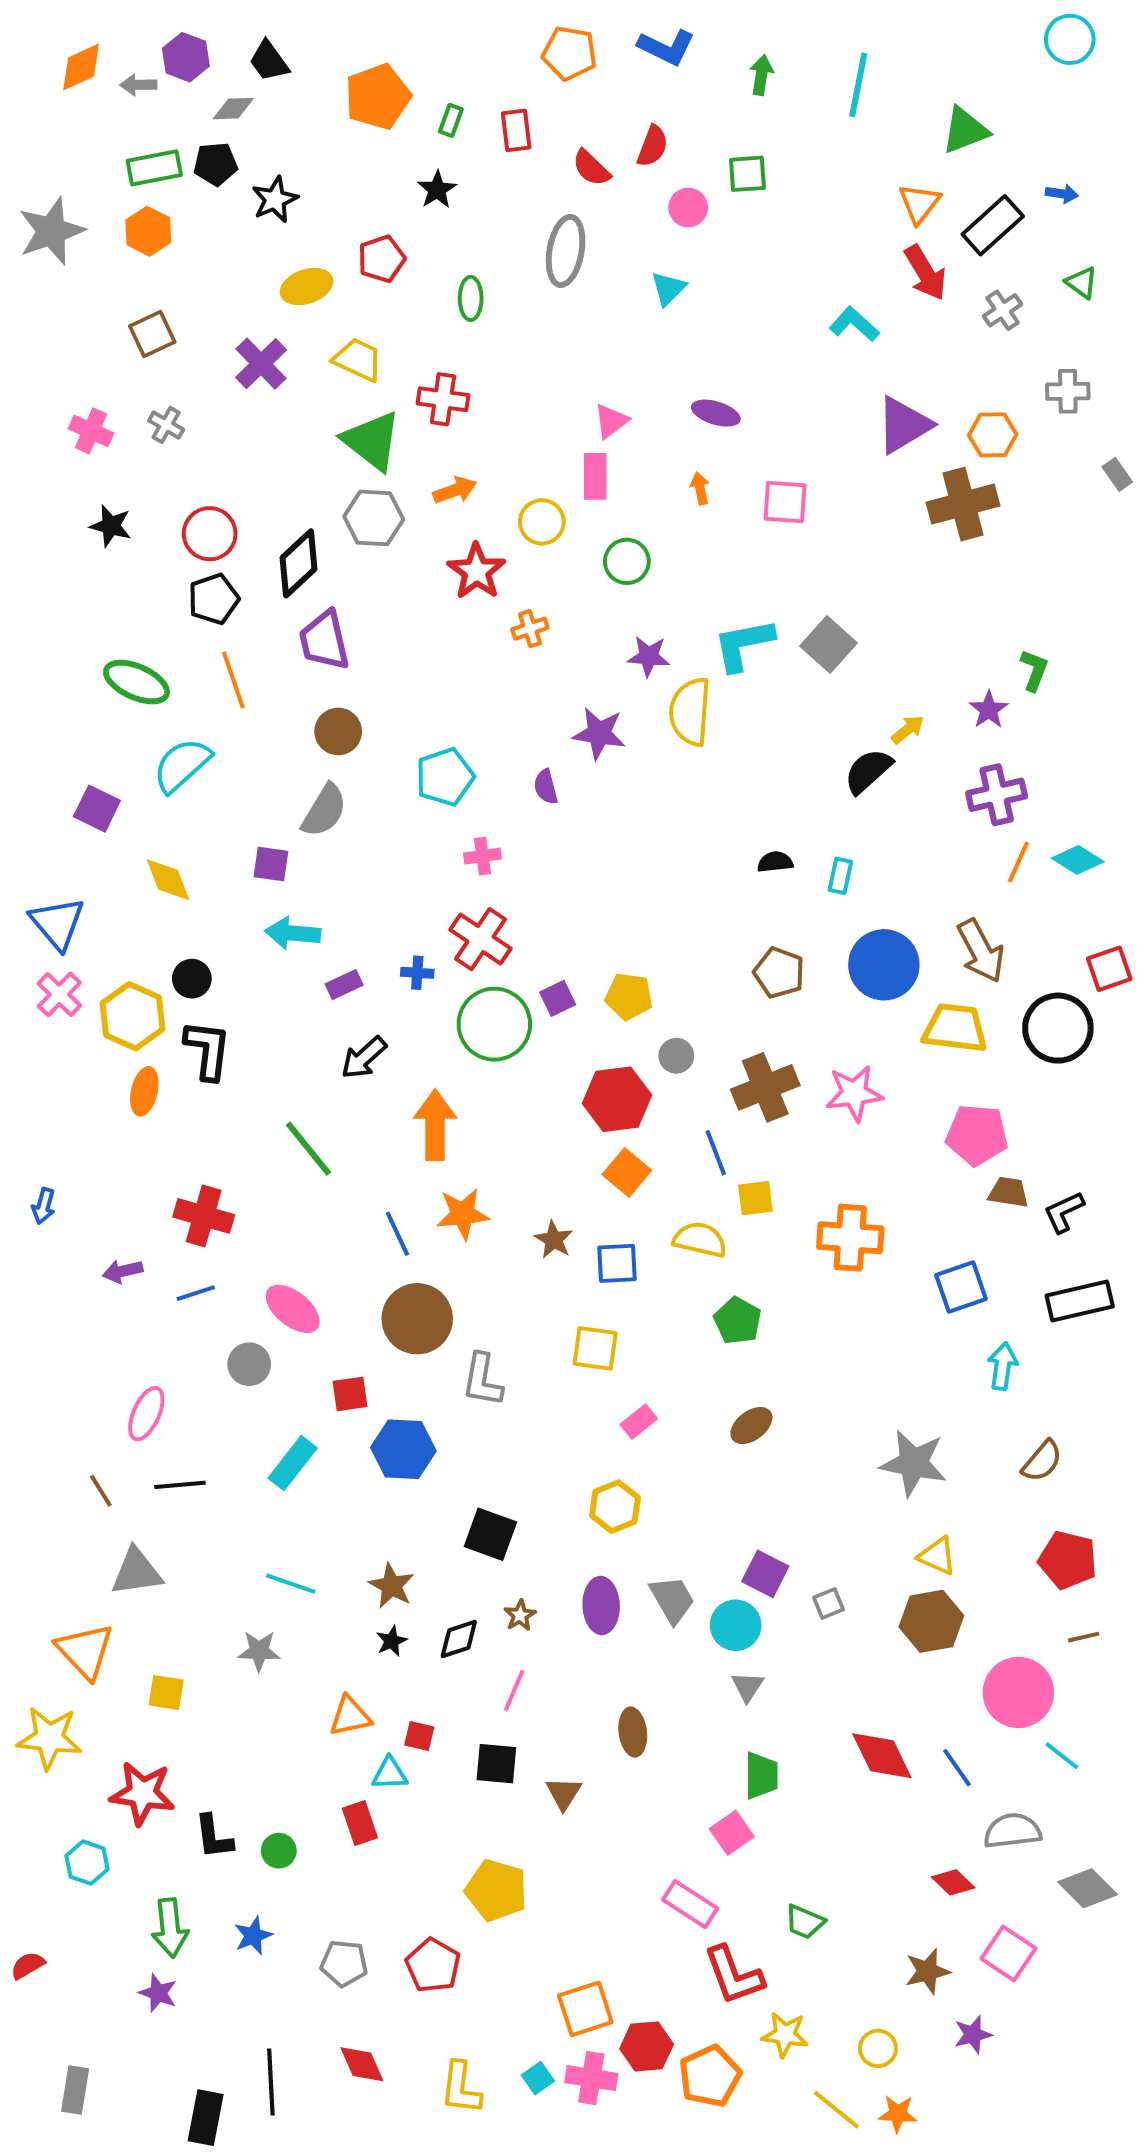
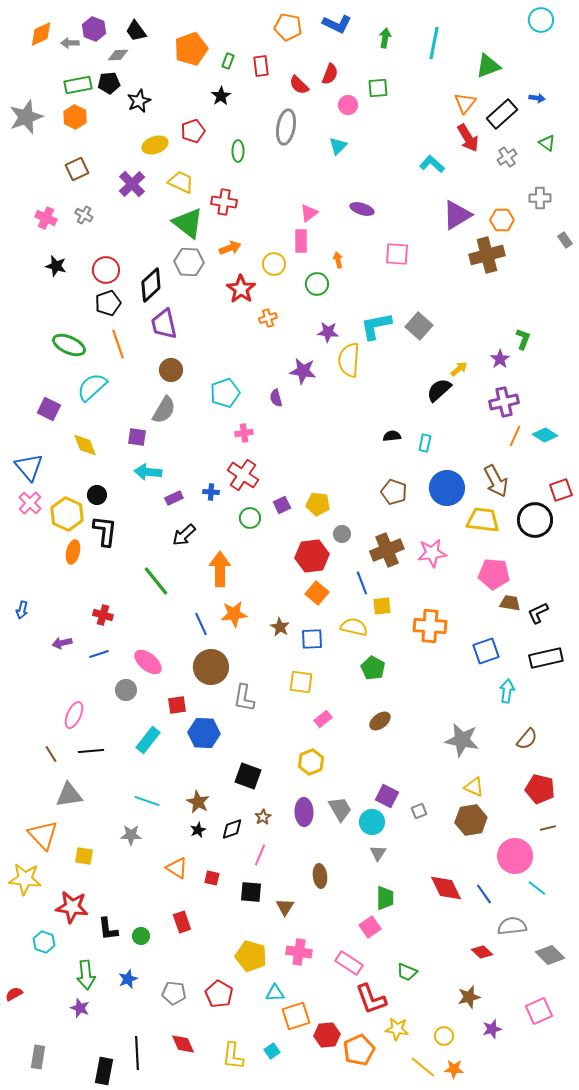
orange arrow: (700, 488) -> (338, 260), moved
green circle: (494, 1024) -> (250, 518), size x0.6
red cross: (204, 1216) -> (103, 615), size x0.7
orange triangle: (350, 1716) -> (177, 868), turned 45
cyan triangle: (390, 1774) -> (275, 993), moved
pink square: (1008, 1953) -> (539, 1011), moved, turned 32
pink cross: (591, 2078) -> (299, 952), moved

